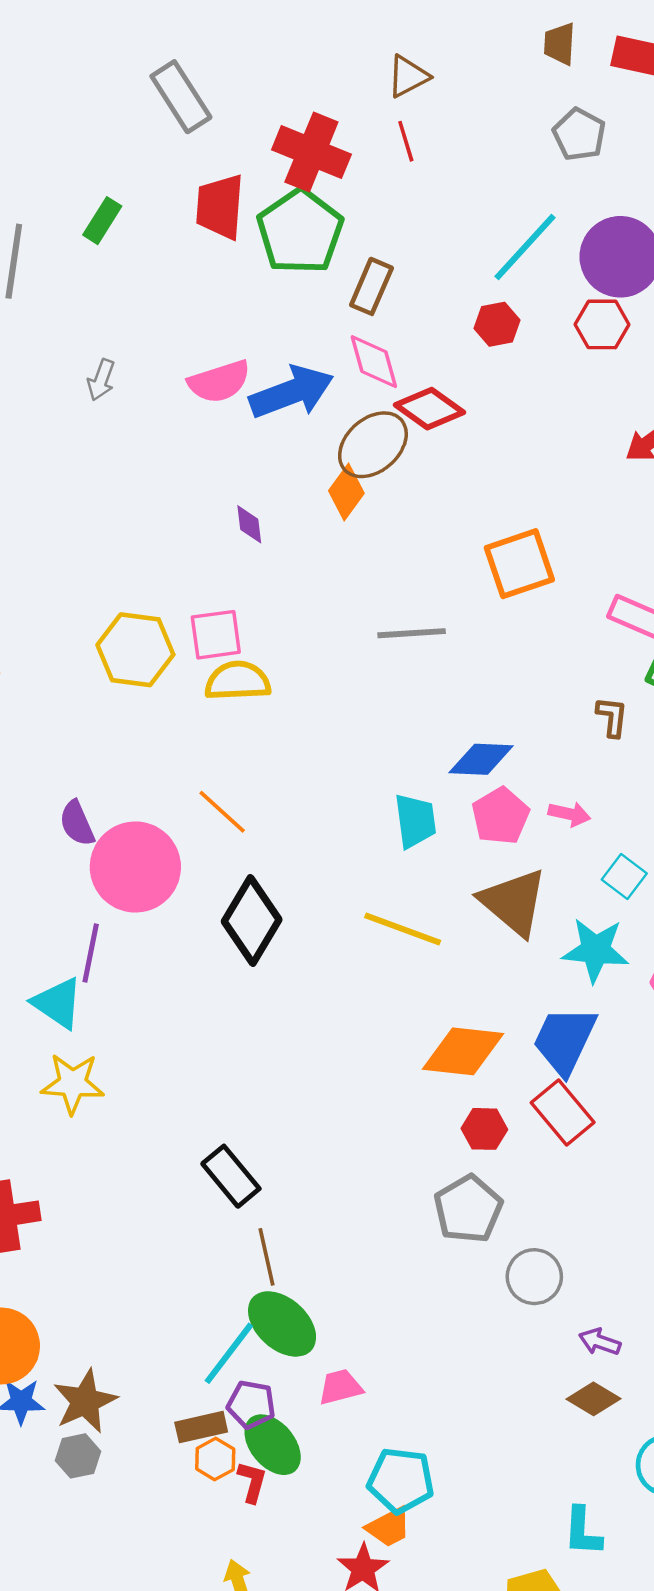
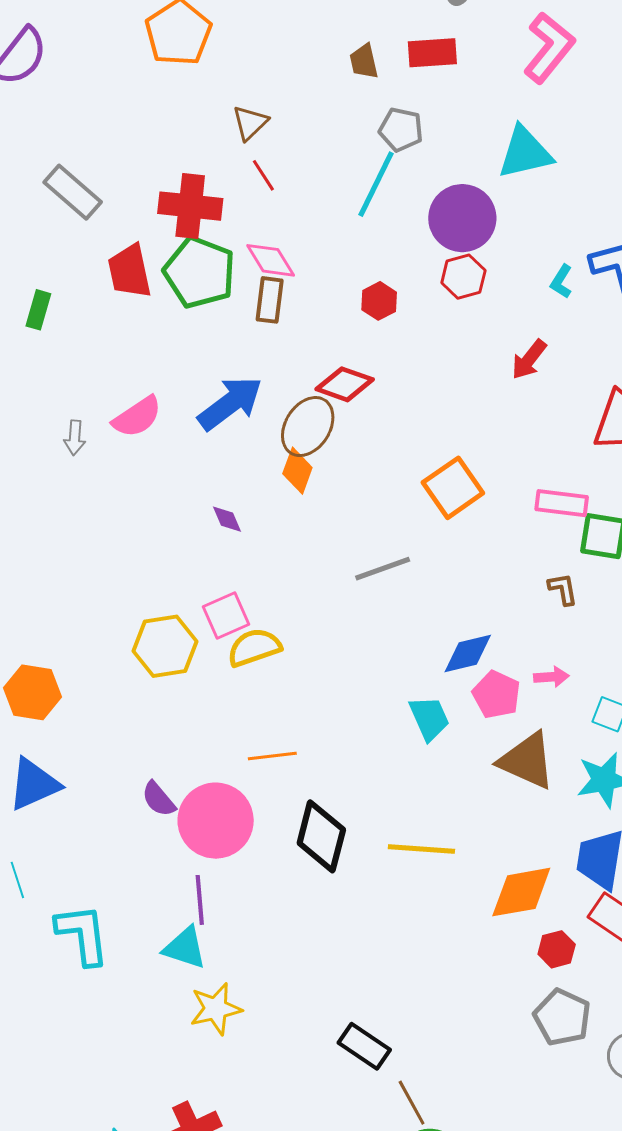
cyan line: (525, 247) -> (376, 184), moved
pink diamond: (374, 362) -> (271, 260), moved
pink semicircle: (219, 382) -> (137, 417), moved
orange line: (222, 812) -> (272, 756), turned -33
yellow line: (403, 929) -> (421, 849), moved

